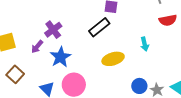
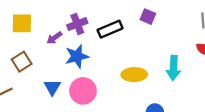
black rectangle: (99, 27) -> (110, 29), moved
cyan arrow: (145, 44) -> (173, 68), size x1.5

